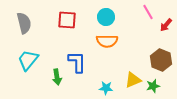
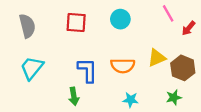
orange semicircle: (107, 41) -> (123, 66), moved
green arrow: (57, 77) -> (74, 96), moved
yellow triangle: (133, 80) -> (157, 58), moved
cyan star: (106, 88) -> (131, 100), moved

